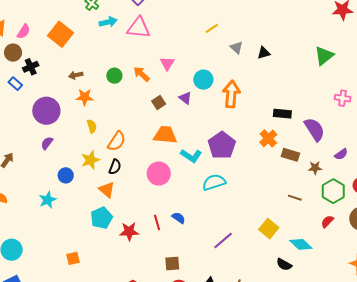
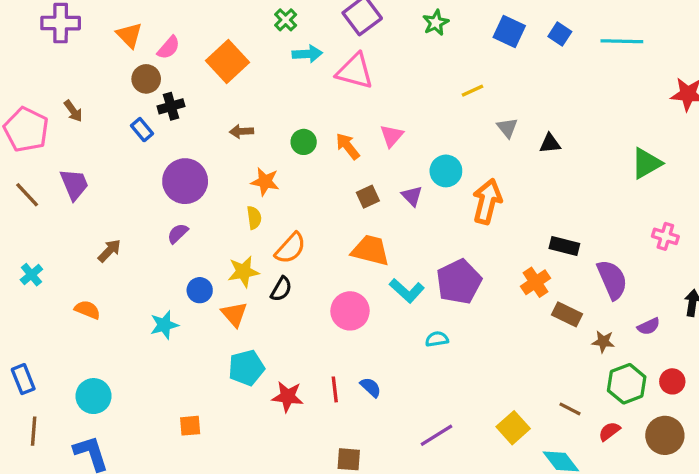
orange star: (85, 97) -> (265, 182), moved
cyan semicircle: (214, 182) -> (437, 339), size x0.6
orange triangle: (107, 190) -> (234, 314), moved
brown line: (295, 198) -> (570, 409), moved

